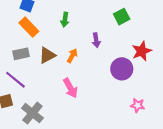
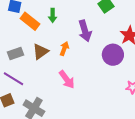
orange rectangle: (29, 27) -> (30, 21), moved
purple arrow: (96, 40) -> (85, 31), size x1.5

